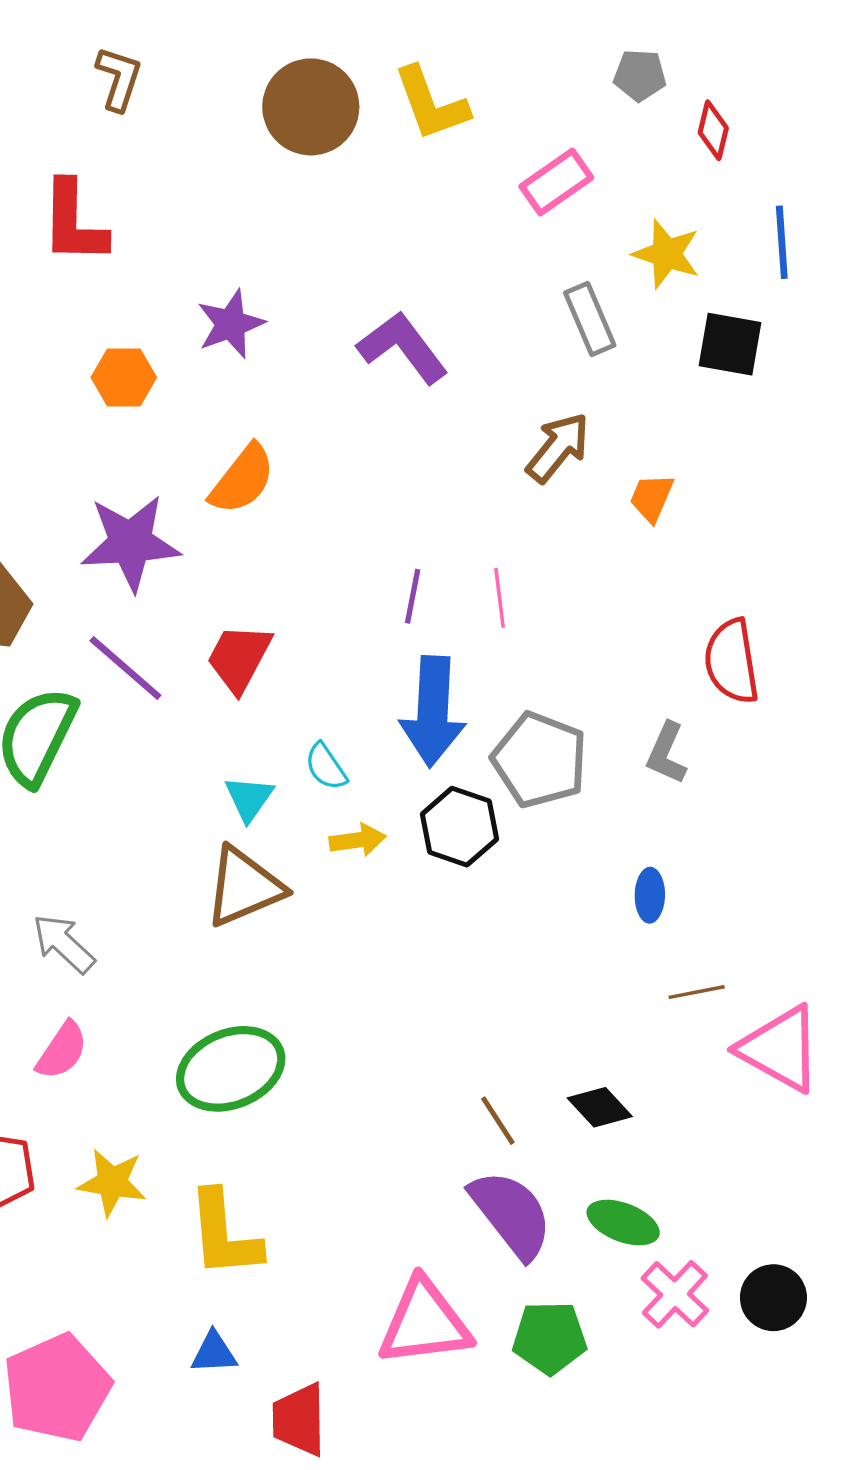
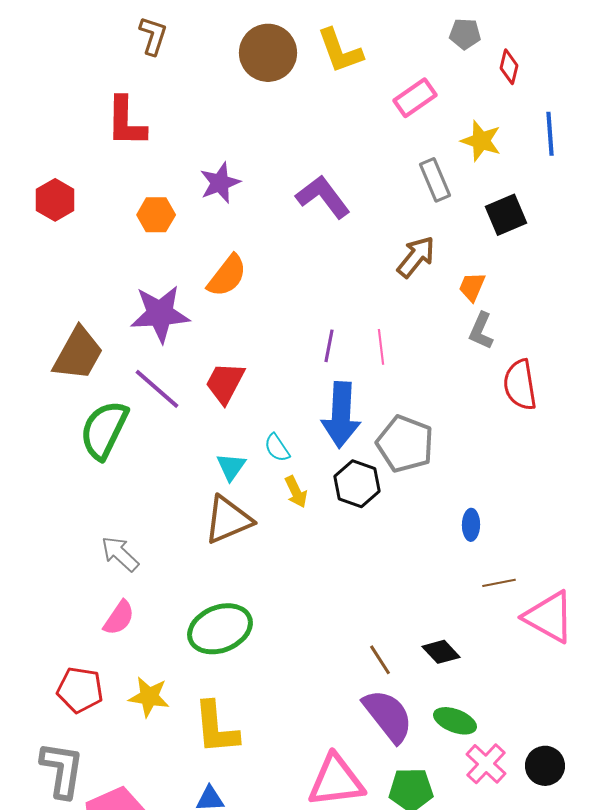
black square: (730, 344) -> (506, 215), moved, turned -33
gray L-shape: (667, 753) -> (481, 331), moved
yellow arrow: (358, 840) -> (296, 492), turned 72

